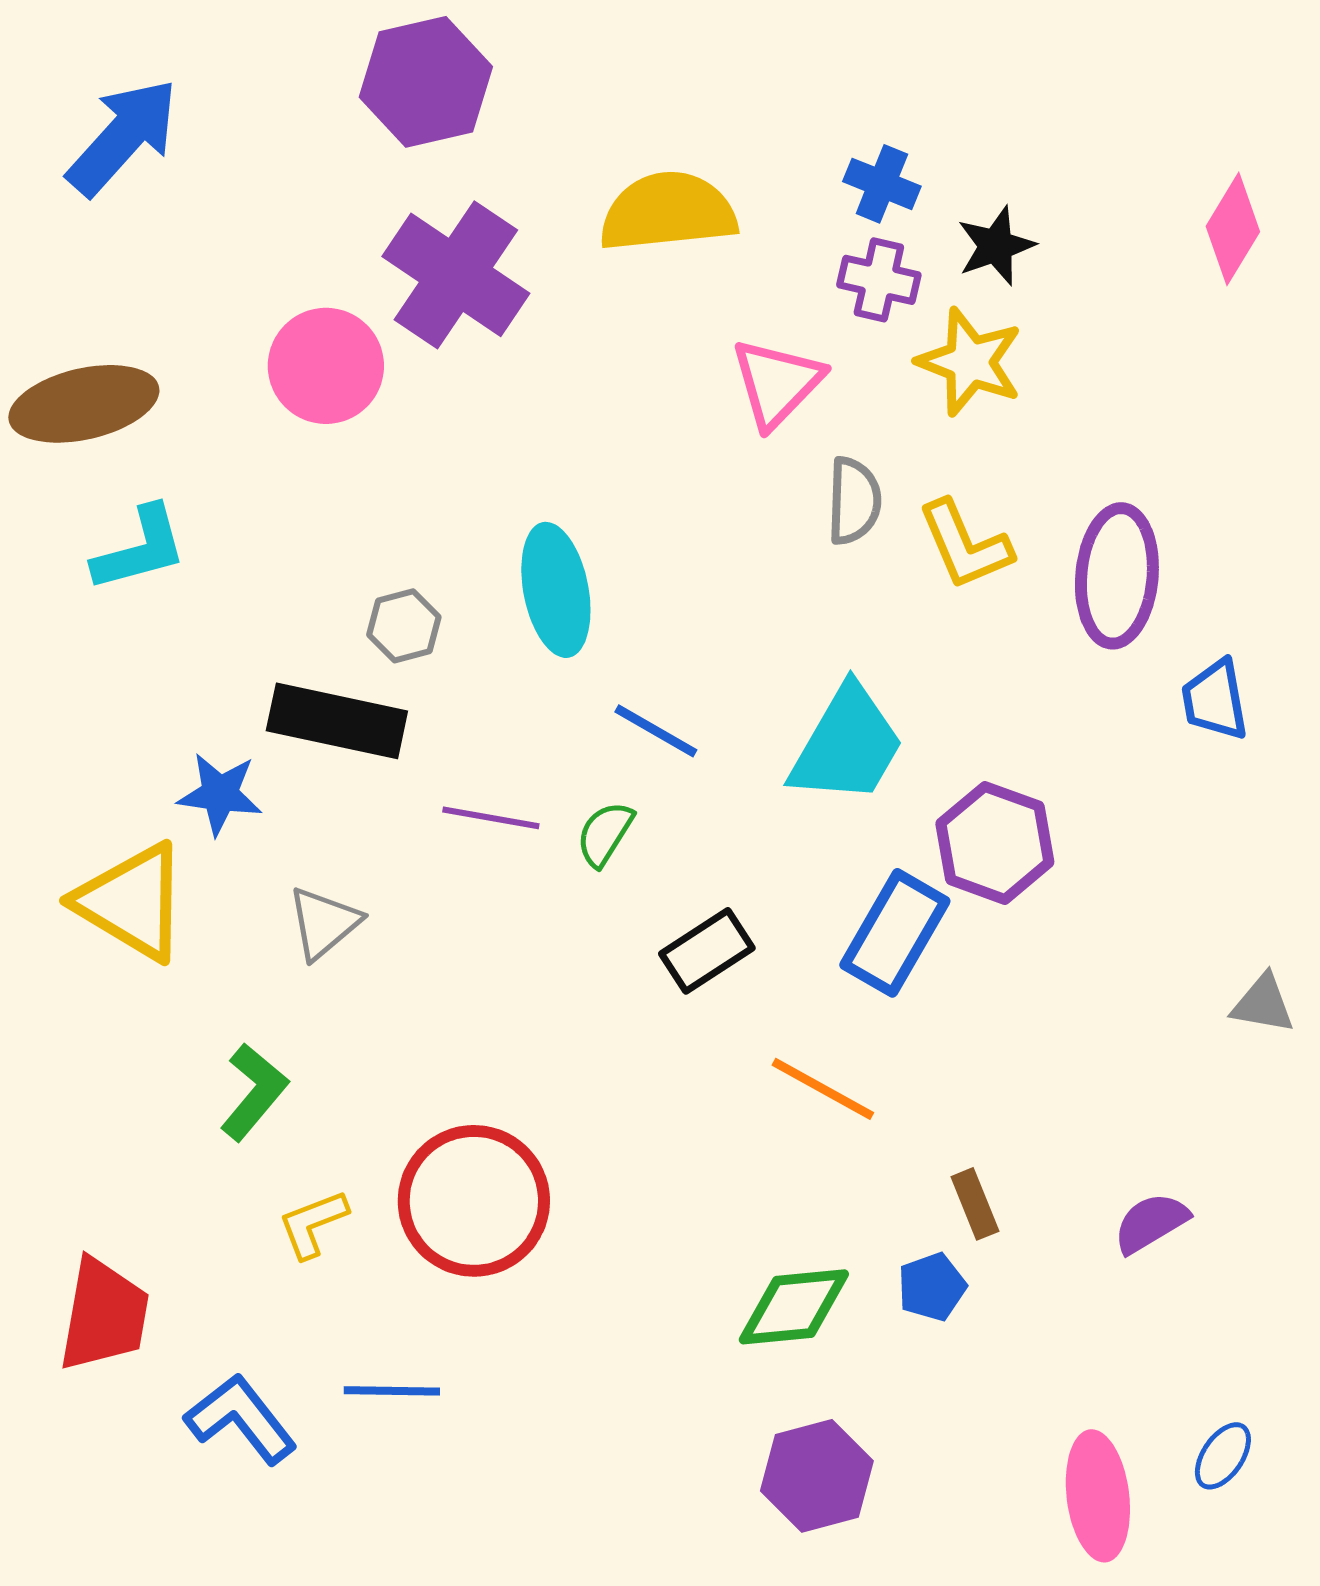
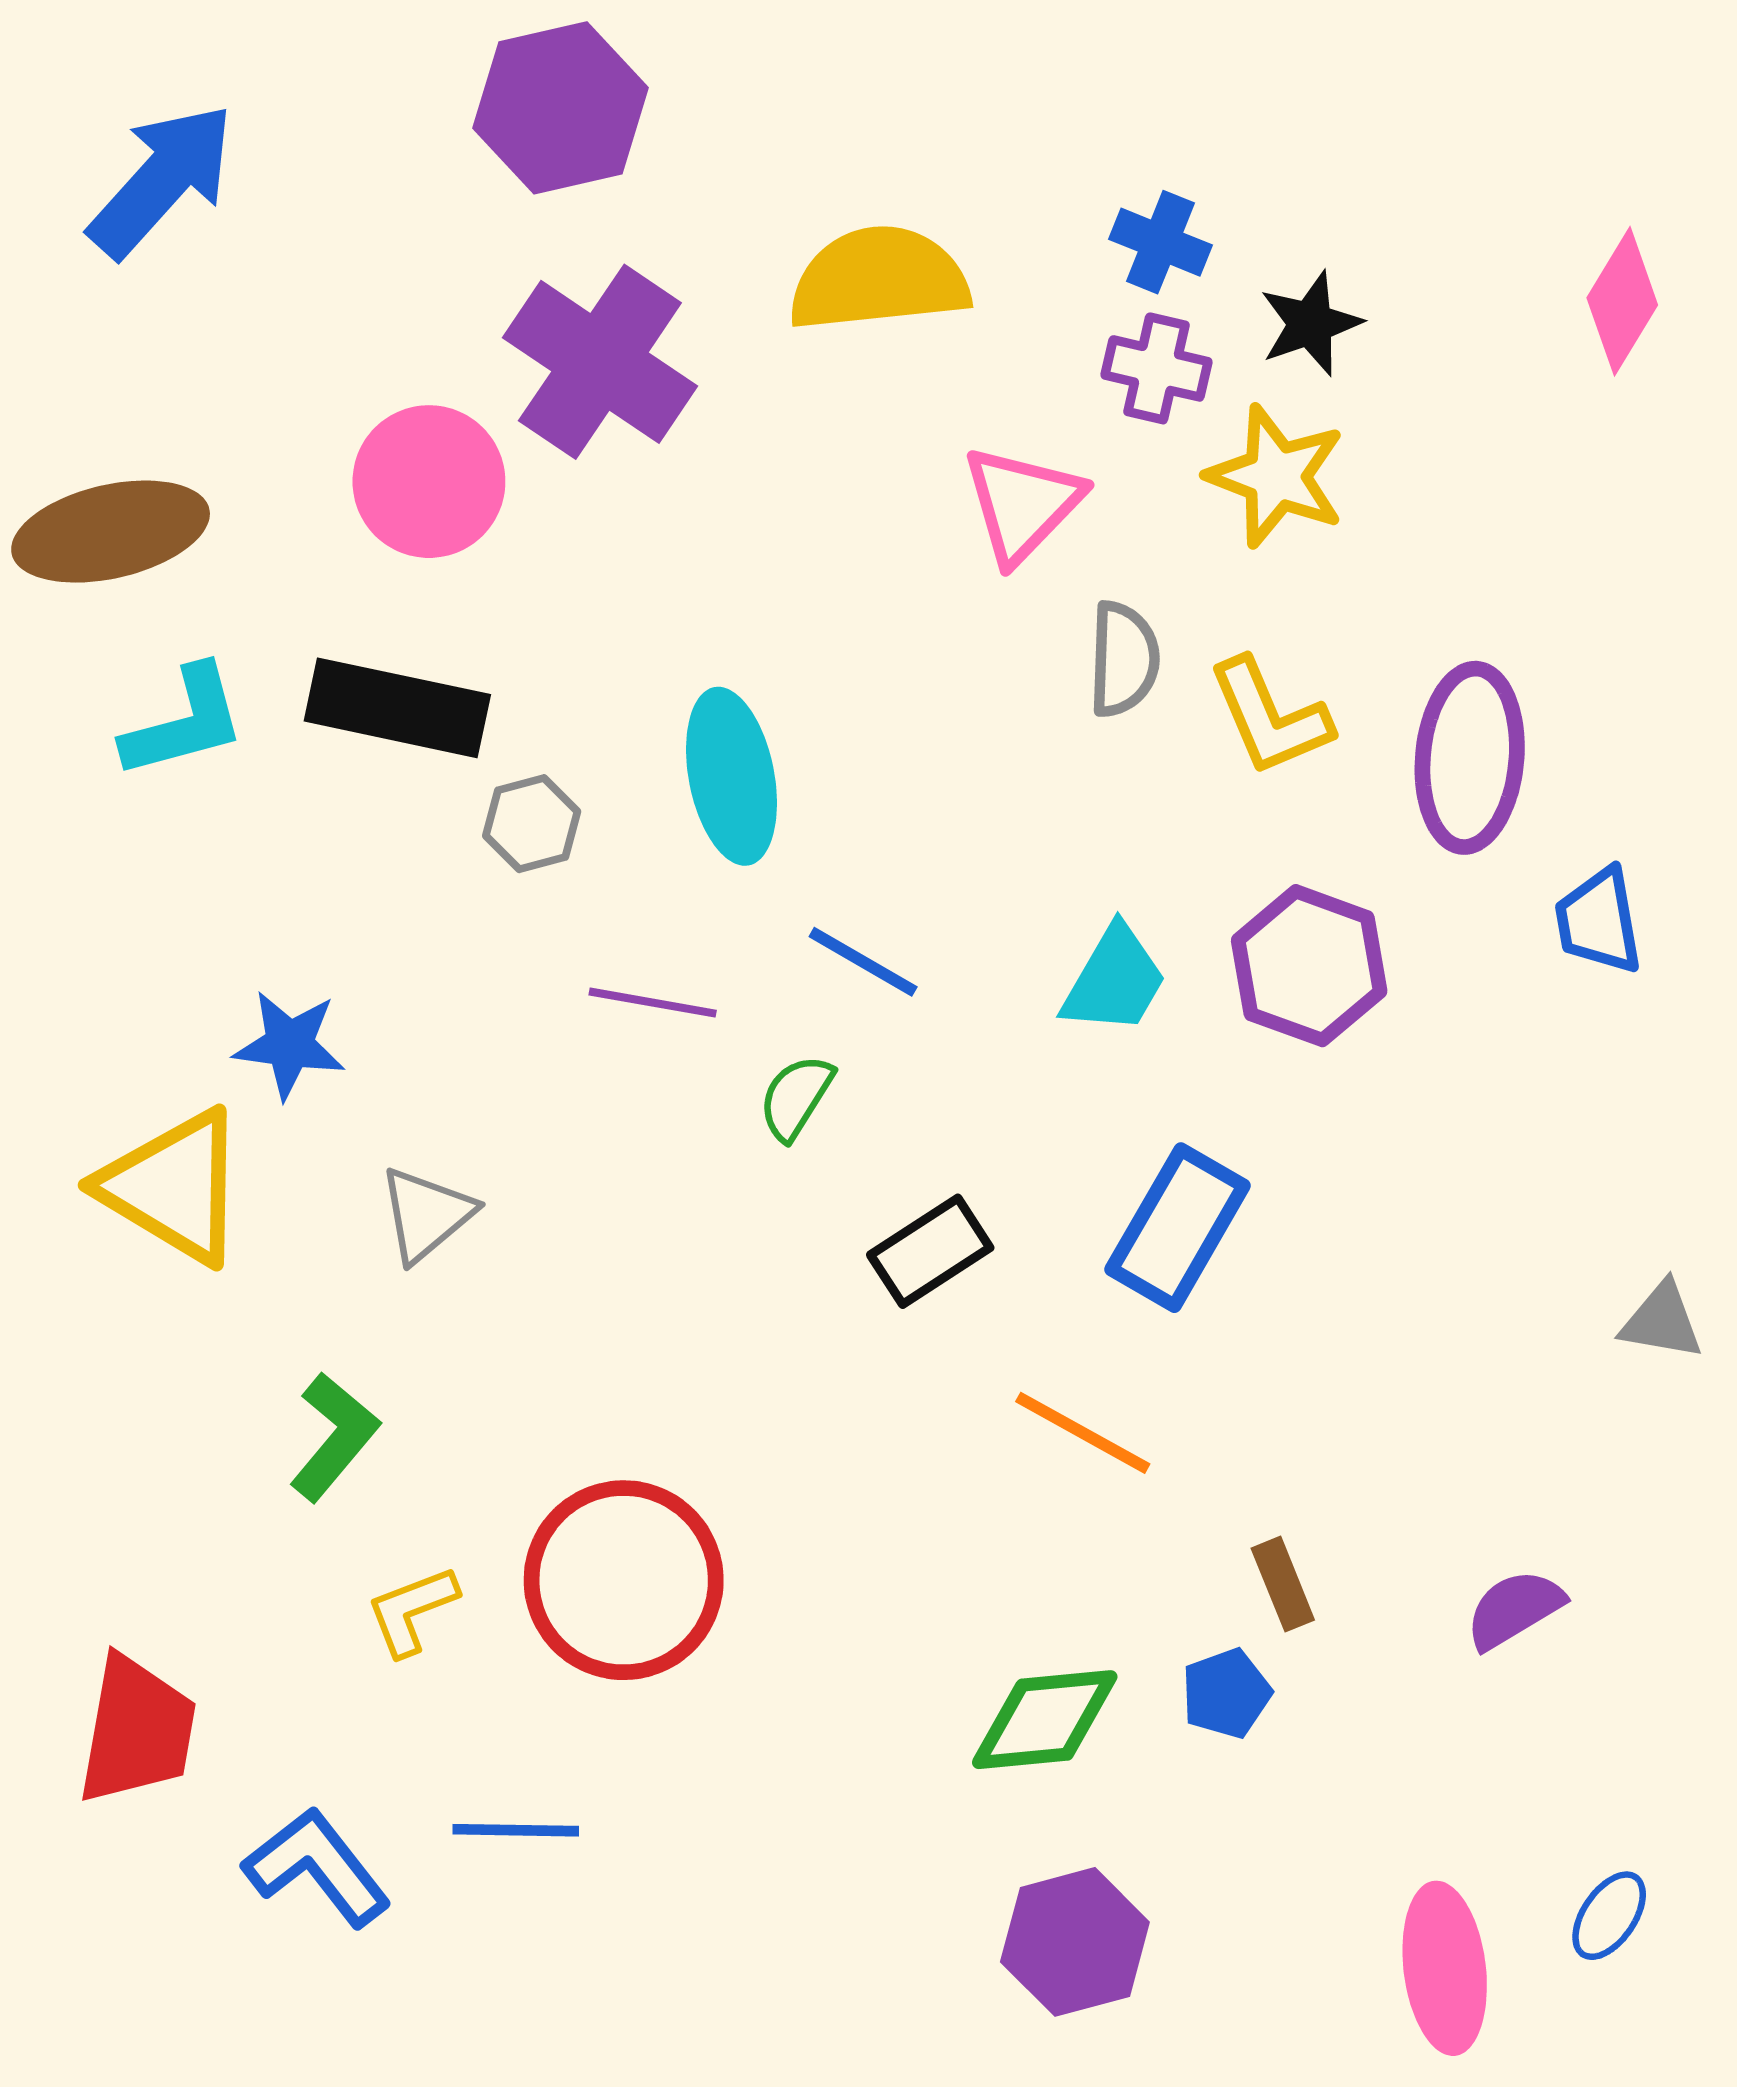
black rectangle: (337, 721) -> (397, 708), moved
cyan trapezoid: (847, 745) -> (1114, 980), size x0.7
purple line: (491, 818) -> (653, 1003), moved
purple hexagon: (995, 843) -> (1309, 966), moved

